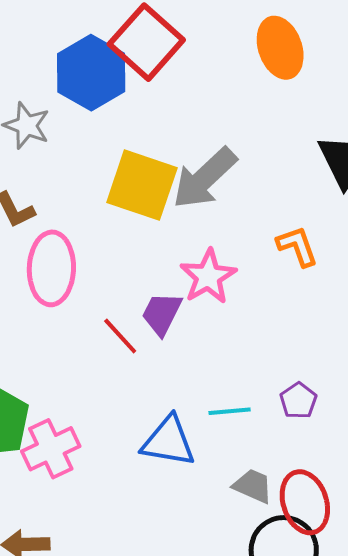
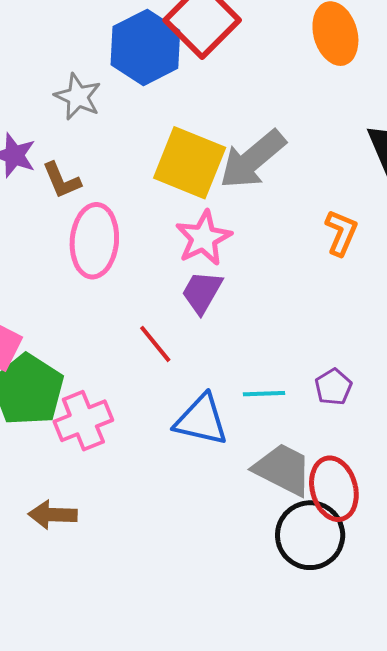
orange L-shape: (297, 246) -> (341, 233), turned 39
pink star: (208, 277) -> (204, 238), moved
red line: (120, 336) -> (155, 344), moved
gray trapezoid: (253, 486) -> (283, 469), size x1.5

